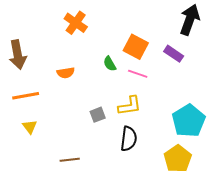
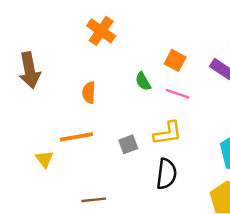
orange square: (136, 47) -> (175, 60), size x0.7
orange semicircle: (66, 73) -> (89, 92), turned 102
orange line: (26, 96) -> (76, 137), moved

